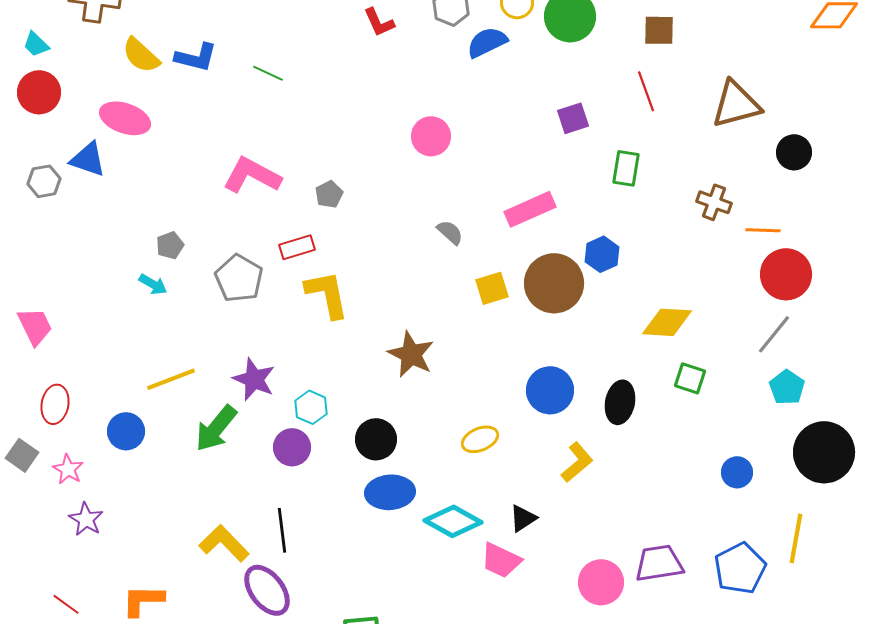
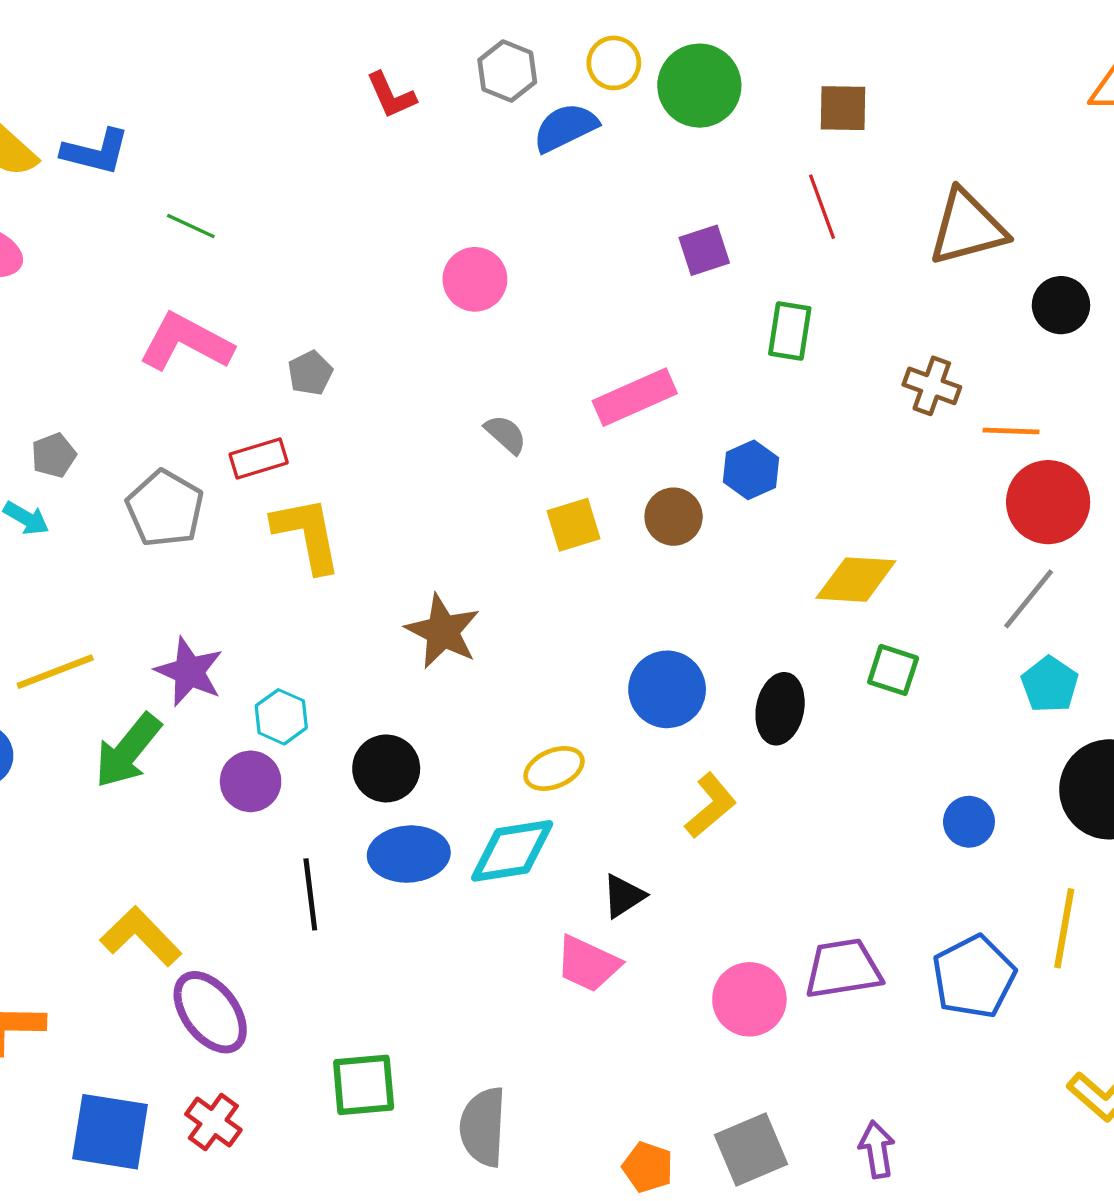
green line: (268, 73) -> (191, 226), moved
brown circle: (554, 283) -> (674, 517), size x0.6
cyan diamond: (453, 521) -> (512, 851), moved, turned -38
black line: (282, 530) -> (310, 894), moved

